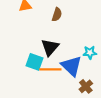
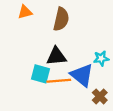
brown semicircle: (57, 15) -> (61, 19), size x1.5
black triangle: (50, 47) -> (56, 56), turned 48

